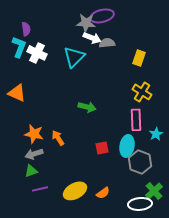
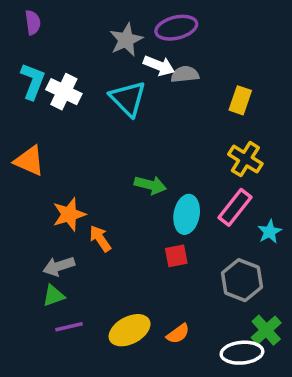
gray star: (86, 23) -> (126, 40), moved, turned -30
purple semicircle: (26, 29) -> (33, 22), moved
cyan triangle: (74, 57) -> (128, 99), turned -30
pink rectangle: (136, 120) -> (235, 207), turned 40
orange star: (34, 134) -> (69, 214), moved, turned -30
cyan ellipse: (127, 146) -> (187, 214), moved

